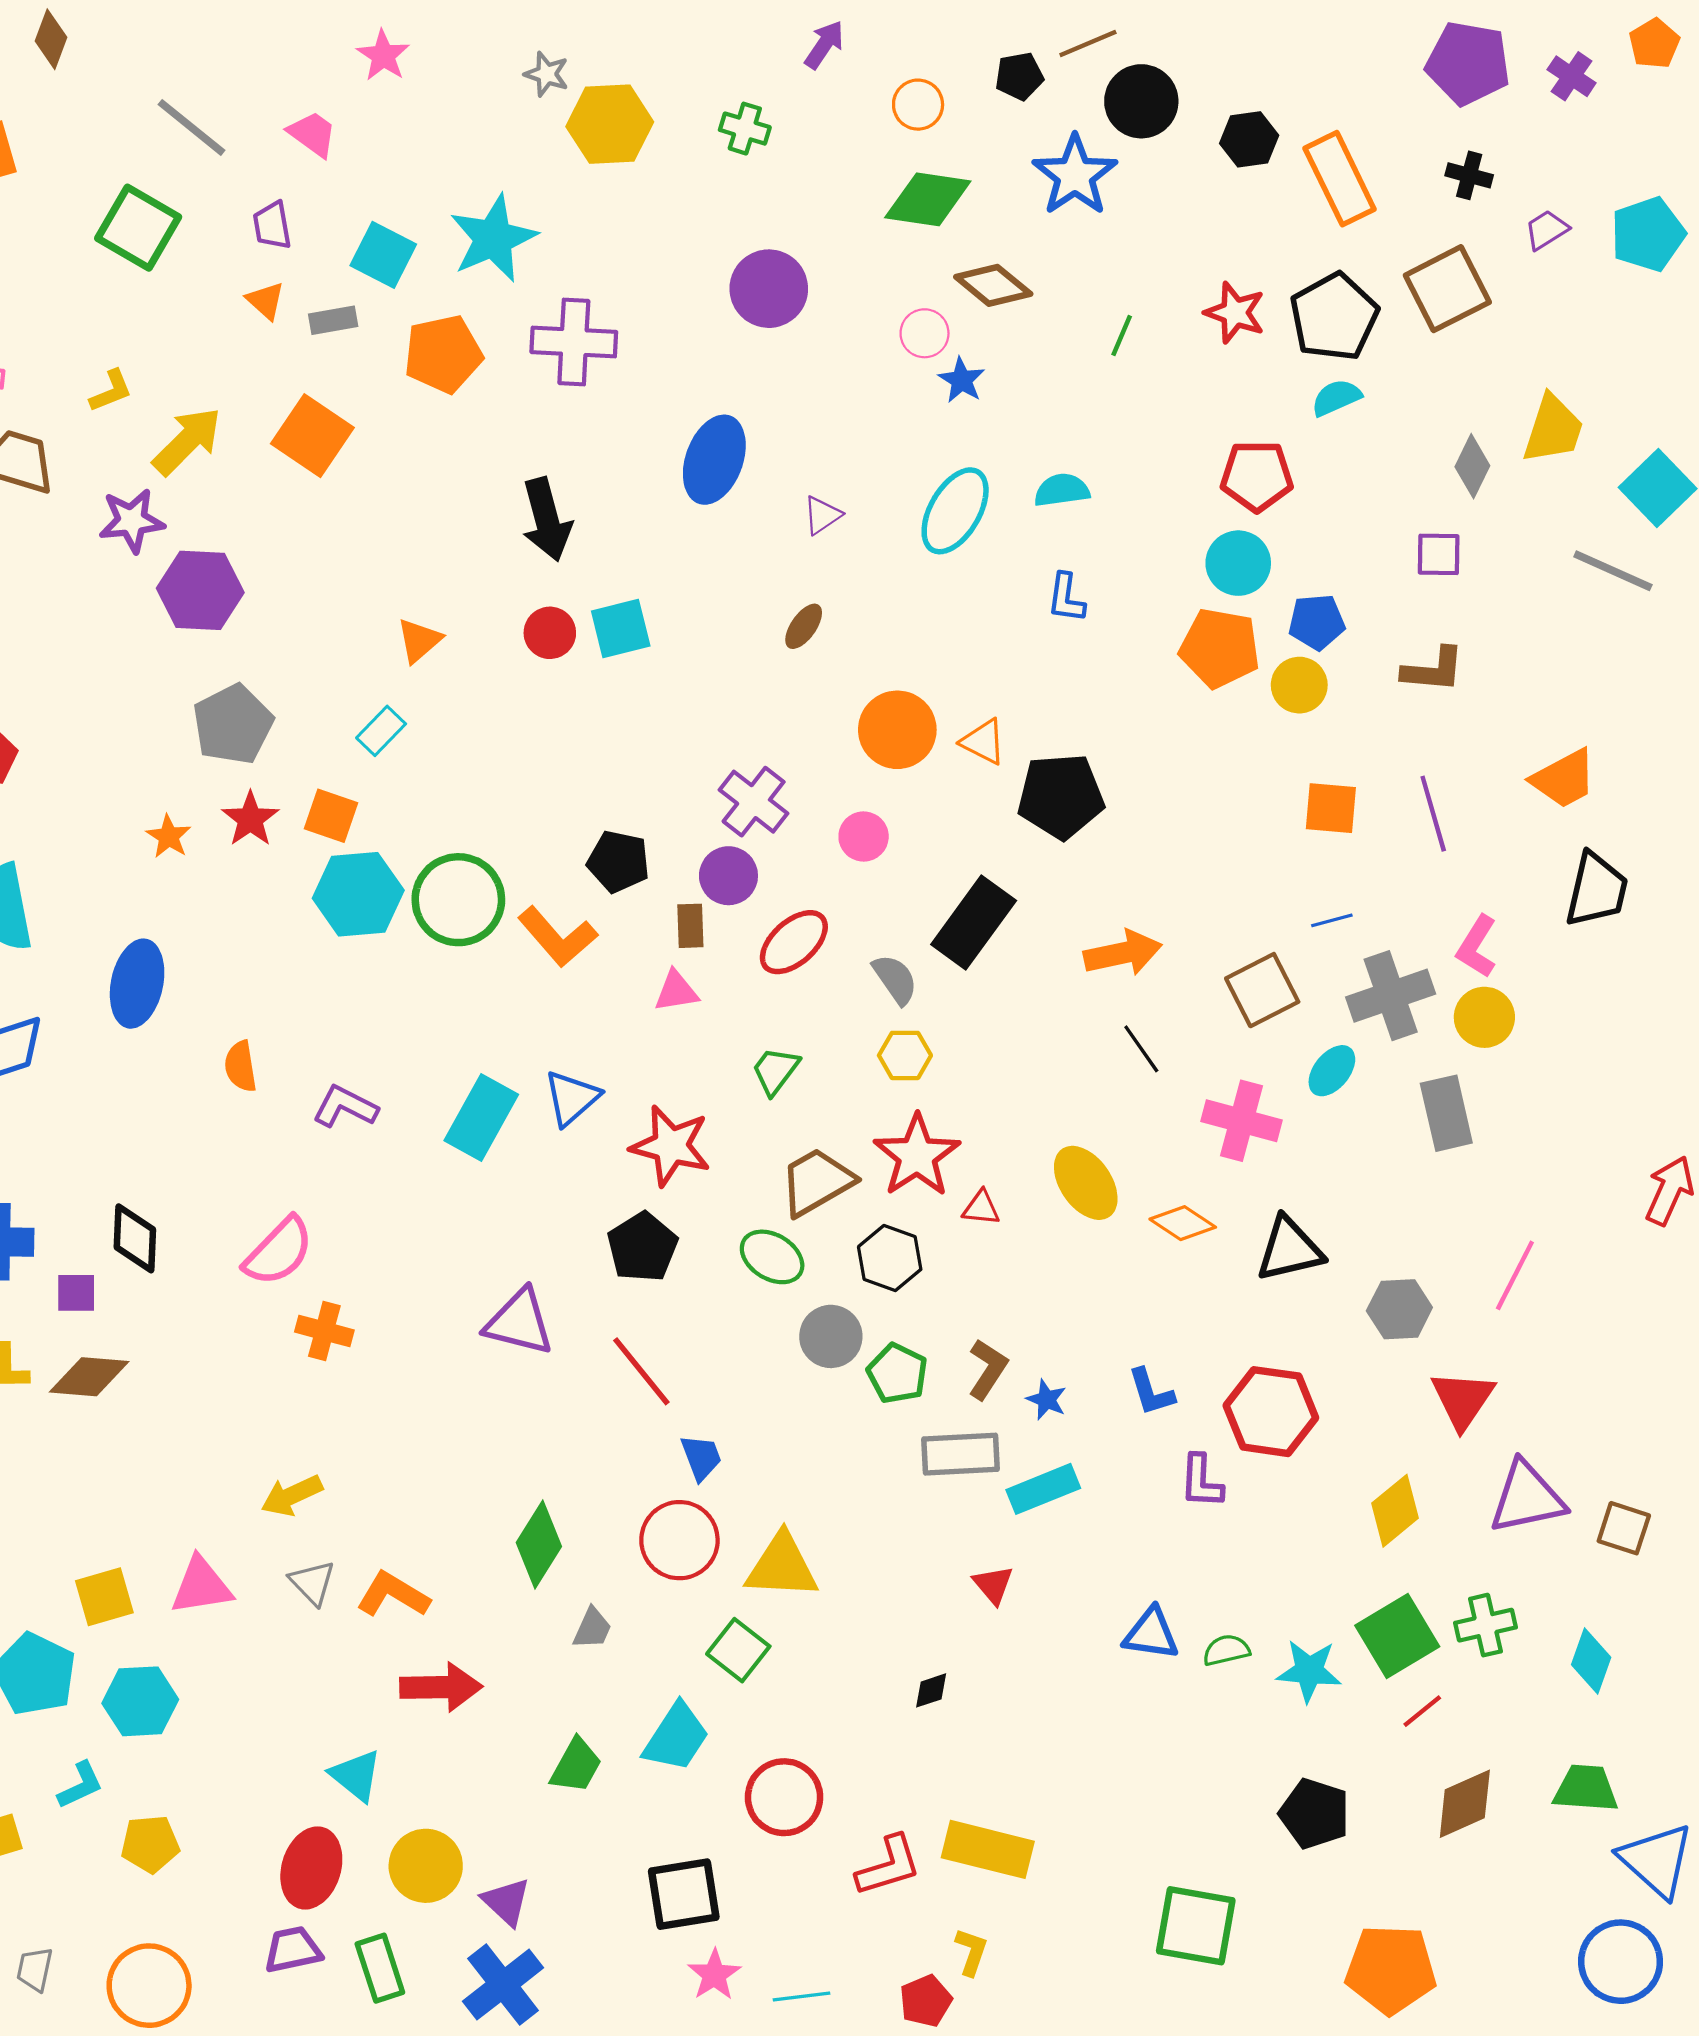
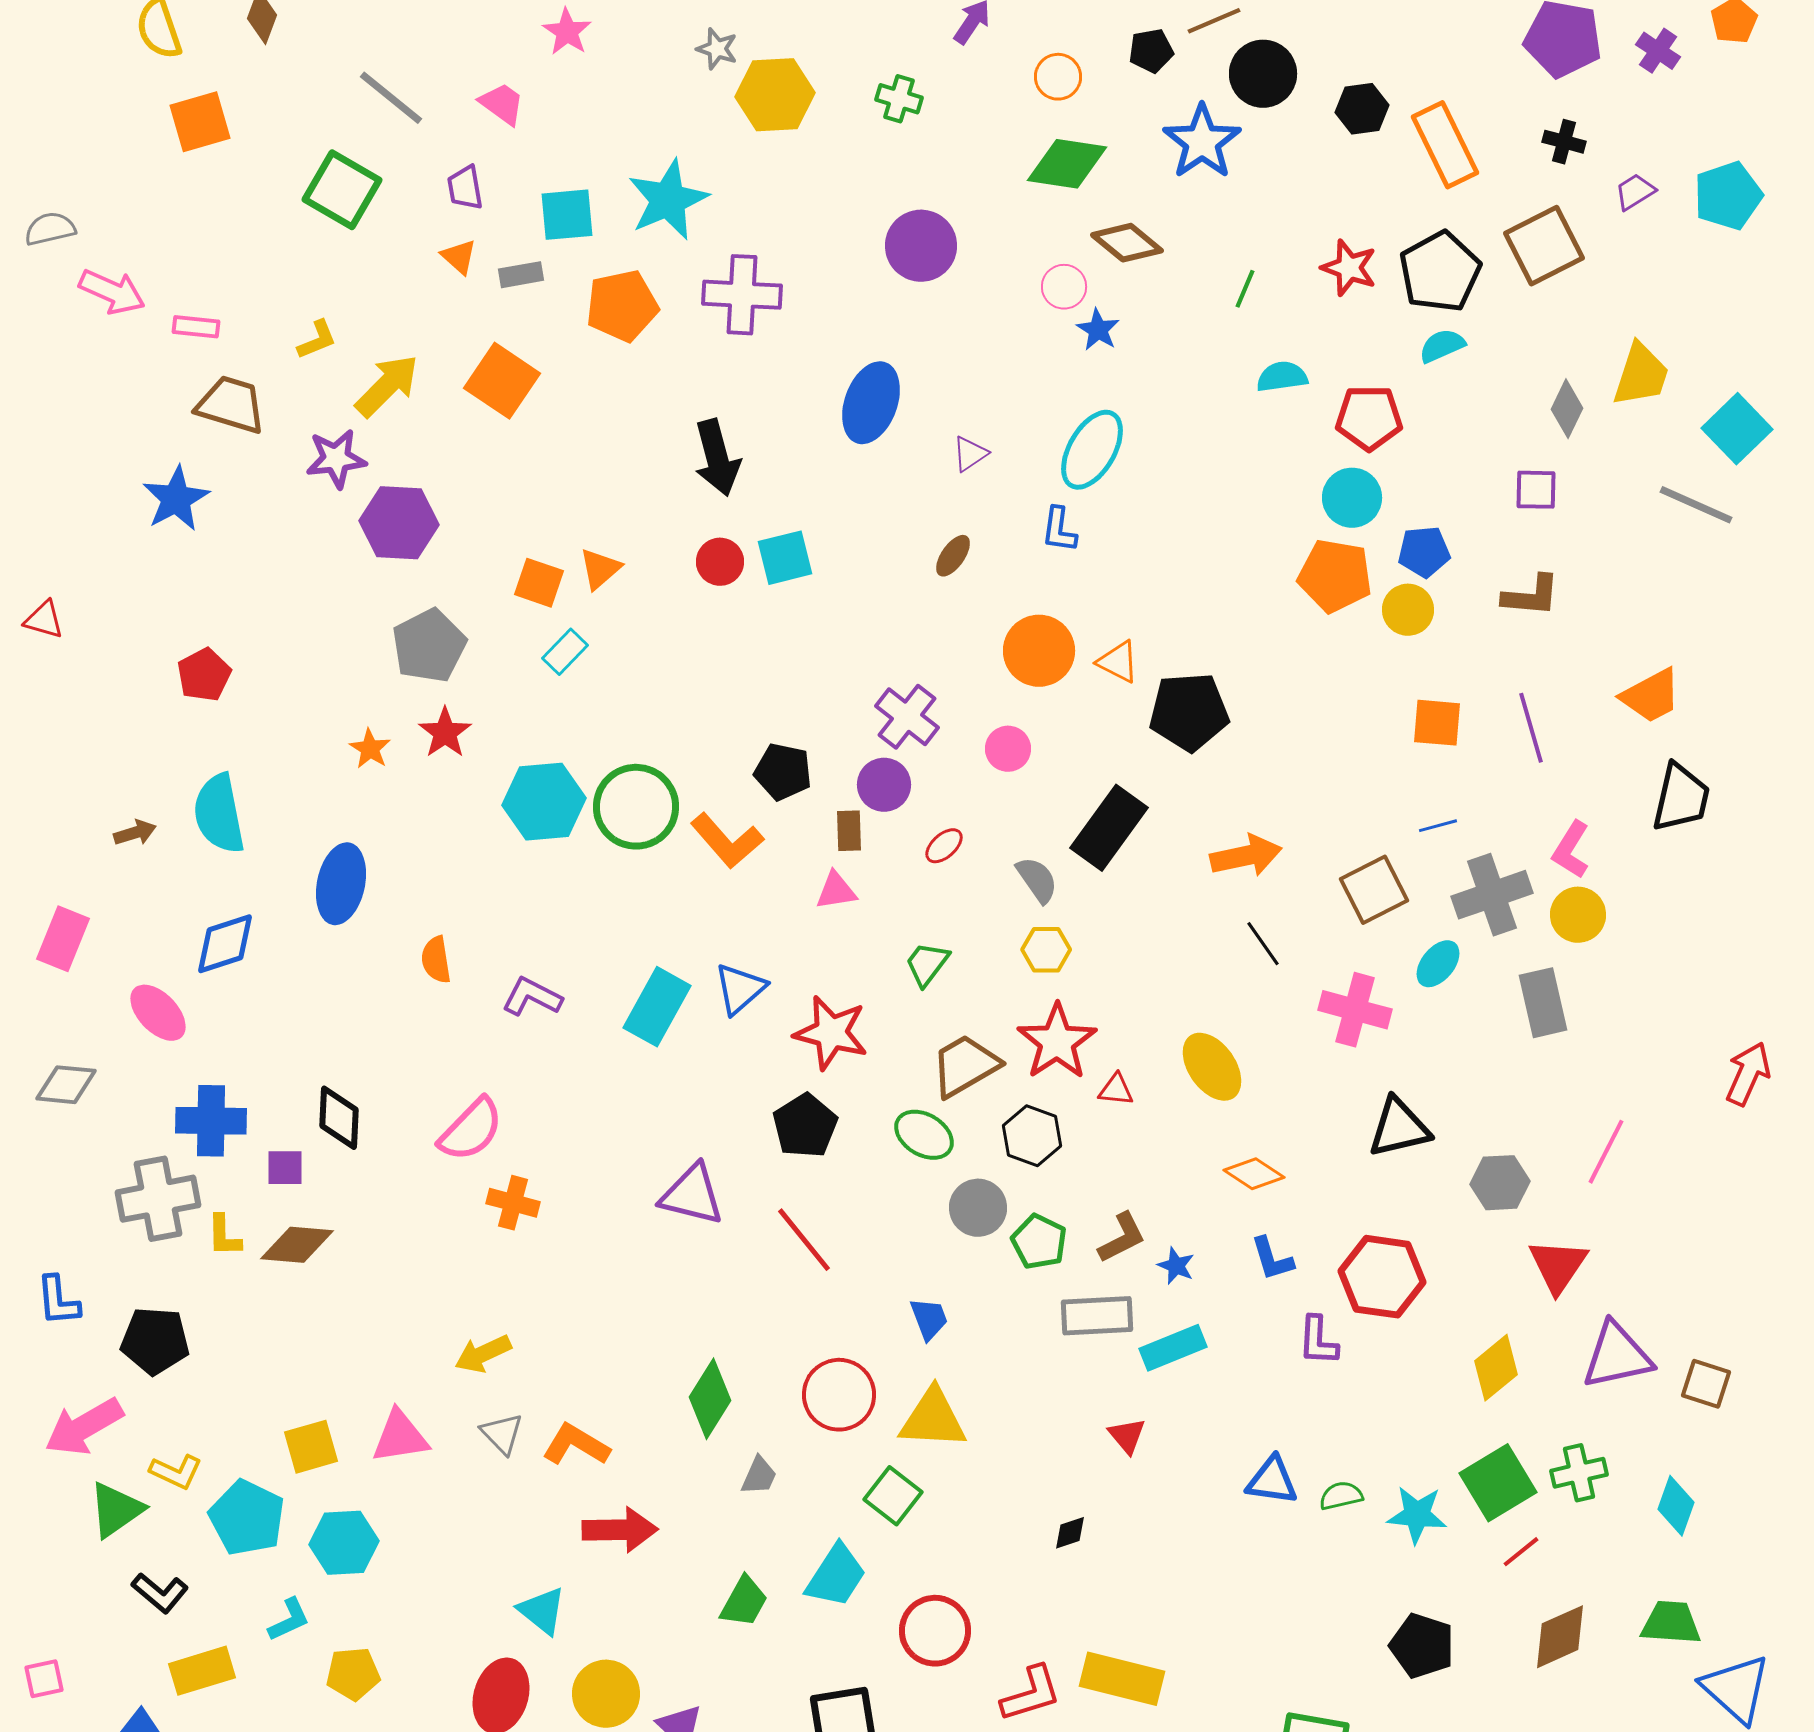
cyan square: (383, 255) -> (567, 215), turned -32
cyan semicircle: (1062, 490) -> (1282, 377), moved
blue L-shape: (1066, 598) -> (1059, 530), moved
orange square: (331, 816) -> (539, 583), moved
red ellipse: (794, 942) -> (944, 846), size x0.6
orange diamond: (1183, 1223) -> (1254, 1174), moved
brown L-shape: (988, 1369) -> (1122, 1238), turned 30
blue trapezoid: (701, 1457) -> (929, 1319), moved

